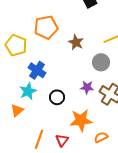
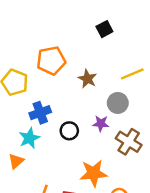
blue cross: (37, 70) -> (40, 113), turned 36
purple star: (87, 87) -> (101, 124), moved
black circle: (57, 97) -> (69, 131), moved

